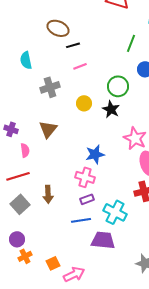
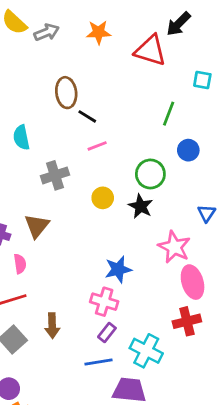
brown ellipse: (58, 28) -> (66, 93), turned 60
black line: (73, 45) -> (87, 116), turned 48
brown triangle: (48, 129) -> (37, 226), moved
purple rectangle: (87, 199) -> (107, 333), turned -32

